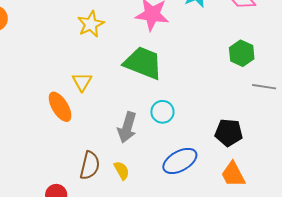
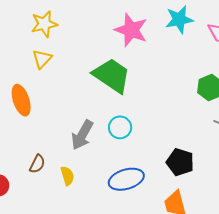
yellow star: (91, 24) -> (44, 24), moved
yellow triangle: (82, 82) -> (42, 59), moved
brown semicircle: (90, 165) -> (37, 164), size x0.7

